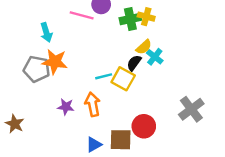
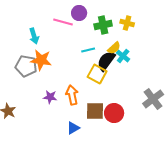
yellow cross: (146, 17) -> (127, 23), moved
black semicircle: (134, 63) -> (106, 61), size x1.5
cyan line: (104, 76) -> (88, 50), moved
brown square: (121, 140) -> (95, 111), moved

